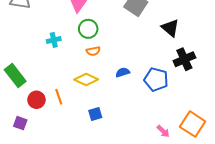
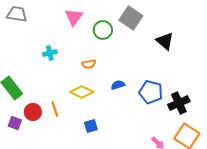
green circle: (88, 29) -> (103, 30), moved
black cross: (184, 59) -> (179, 103), moved
purple square: (20, 123) -> (15, 123), moved

